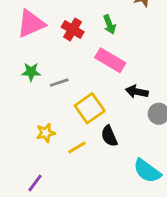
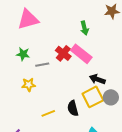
red cross: (73, 29) -> (63, 53), moved
yellow square: (90, 108) -> (93, 97), moved
yellow star: (46, 133) -> (29, 85), moved

